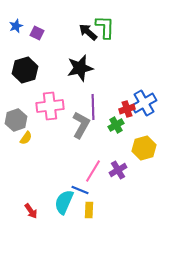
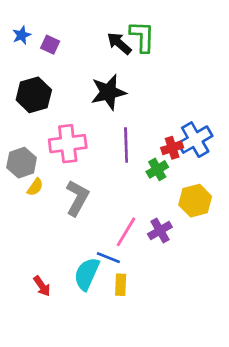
gray L-shape: (81, 125) -> (77, 198), moved

